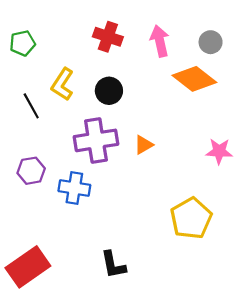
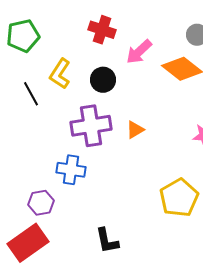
pink arrow: (160, 41) -> (139, 52), moved, turned -120
green pentagon: (23, 43) -> (23, 36), size x1.4
purple hexagon: (31, 171) -> (41, 203), moved

